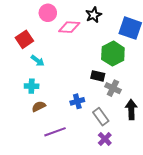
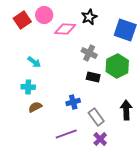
red square: (24, 39) -> (22, 20), moved
green hexagon: (113, 54) -> (117, 66), moved
gray cross: (113, 88) -> (89, 53), moved
purple line: (55, 132) -> (66, 134), moved

